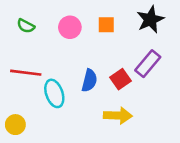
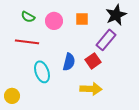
green semicircle: (26, 26) -> (28, 17), moved
purple rectangle: (148, 64) -> (106, 40), moved
red line: (26, 73) -> (27, 42), moved

